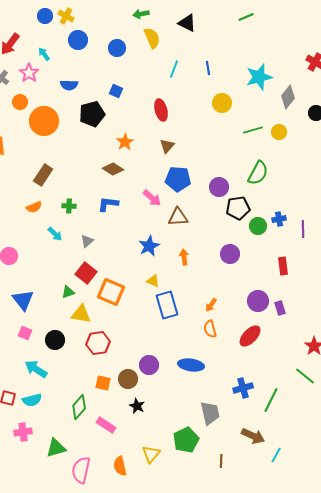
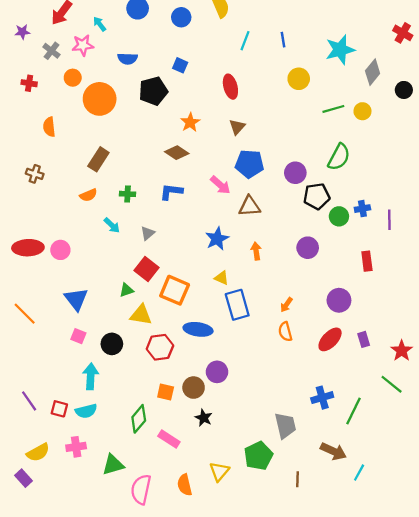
pink star: (29, 73) -> (83, 45), turned 30
purple rectangle: (280, 308) -> (364, 339), moved
blue ellipse: (191, 365) -> (198, 329), moved
cyan arrow: (36, 369) -> (91, 376), turned 60

